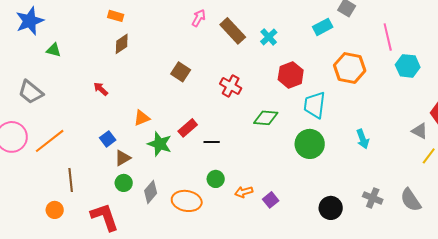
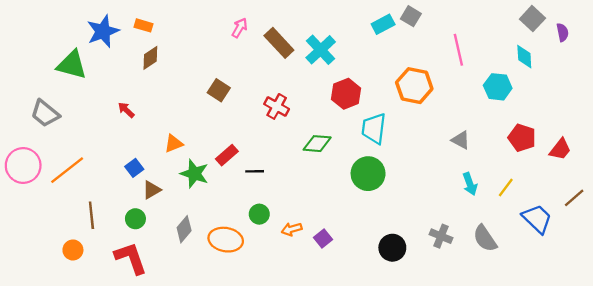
blue star: (30, 21) -> (103, 31), moved
cyan rectangle: (323, 27) -> (383, 24), moved
cyan cross: (269, 37) -> (321, 50), size x1.5
green triangle: (54, 50) -> (72, 65), size x1.8
cyan hexagon: (408, 66) -> (498, 87), moved
gray triangle: (420, 131) -> (461, 140), moved
cyan arrow: (363, 139) -> (470, 184), moved
green circle: (124, 183) -> (135, 219), moved

